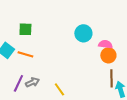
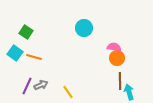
green square: (25, 29) -> (26, 32), moved, turned 32
cyan circle: (83, 33) -> (84, 28), moved

